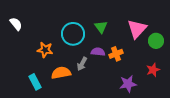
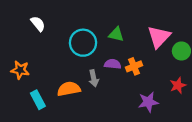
white semicircle: (16, 24) -> (38, 24), moved
green triangle: (101, 27) -> (116, 34), turned -40
orange star: (45, 50) -> (20, 70), moved
gray arrow: (82, 64) -> (94, 78), turned -40

